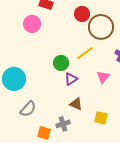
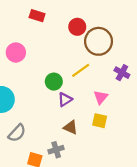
pink circle: (32, 24) -> (16, 53), moved
yellow square: (101, 118) -> (100, 121), moved

